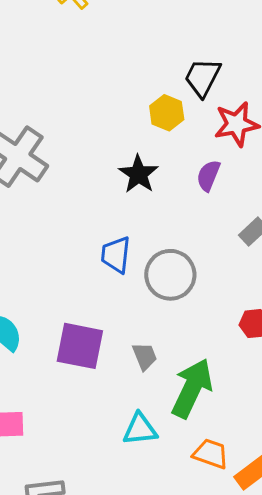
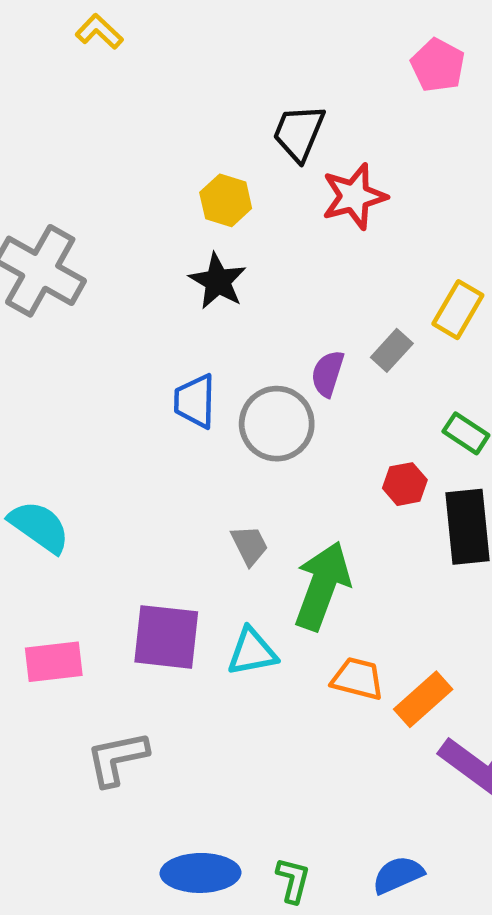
yellow hexagon: (167, 113) -> (226, 200), moved
purple semicircle: (208, 176) -> (328, 374), moved
purple square: (80, 346) -> (166, 637), moved

